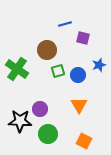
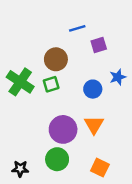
purple square: (83, 38) -> (99, 45), turned -32
green square: (58, 71) -> (51, 84), moved
purple circle: (40, 109) -> (63, 129), moved, size x1.5
black star: (20, 121) -> (20, 169), moved, size x0.6

